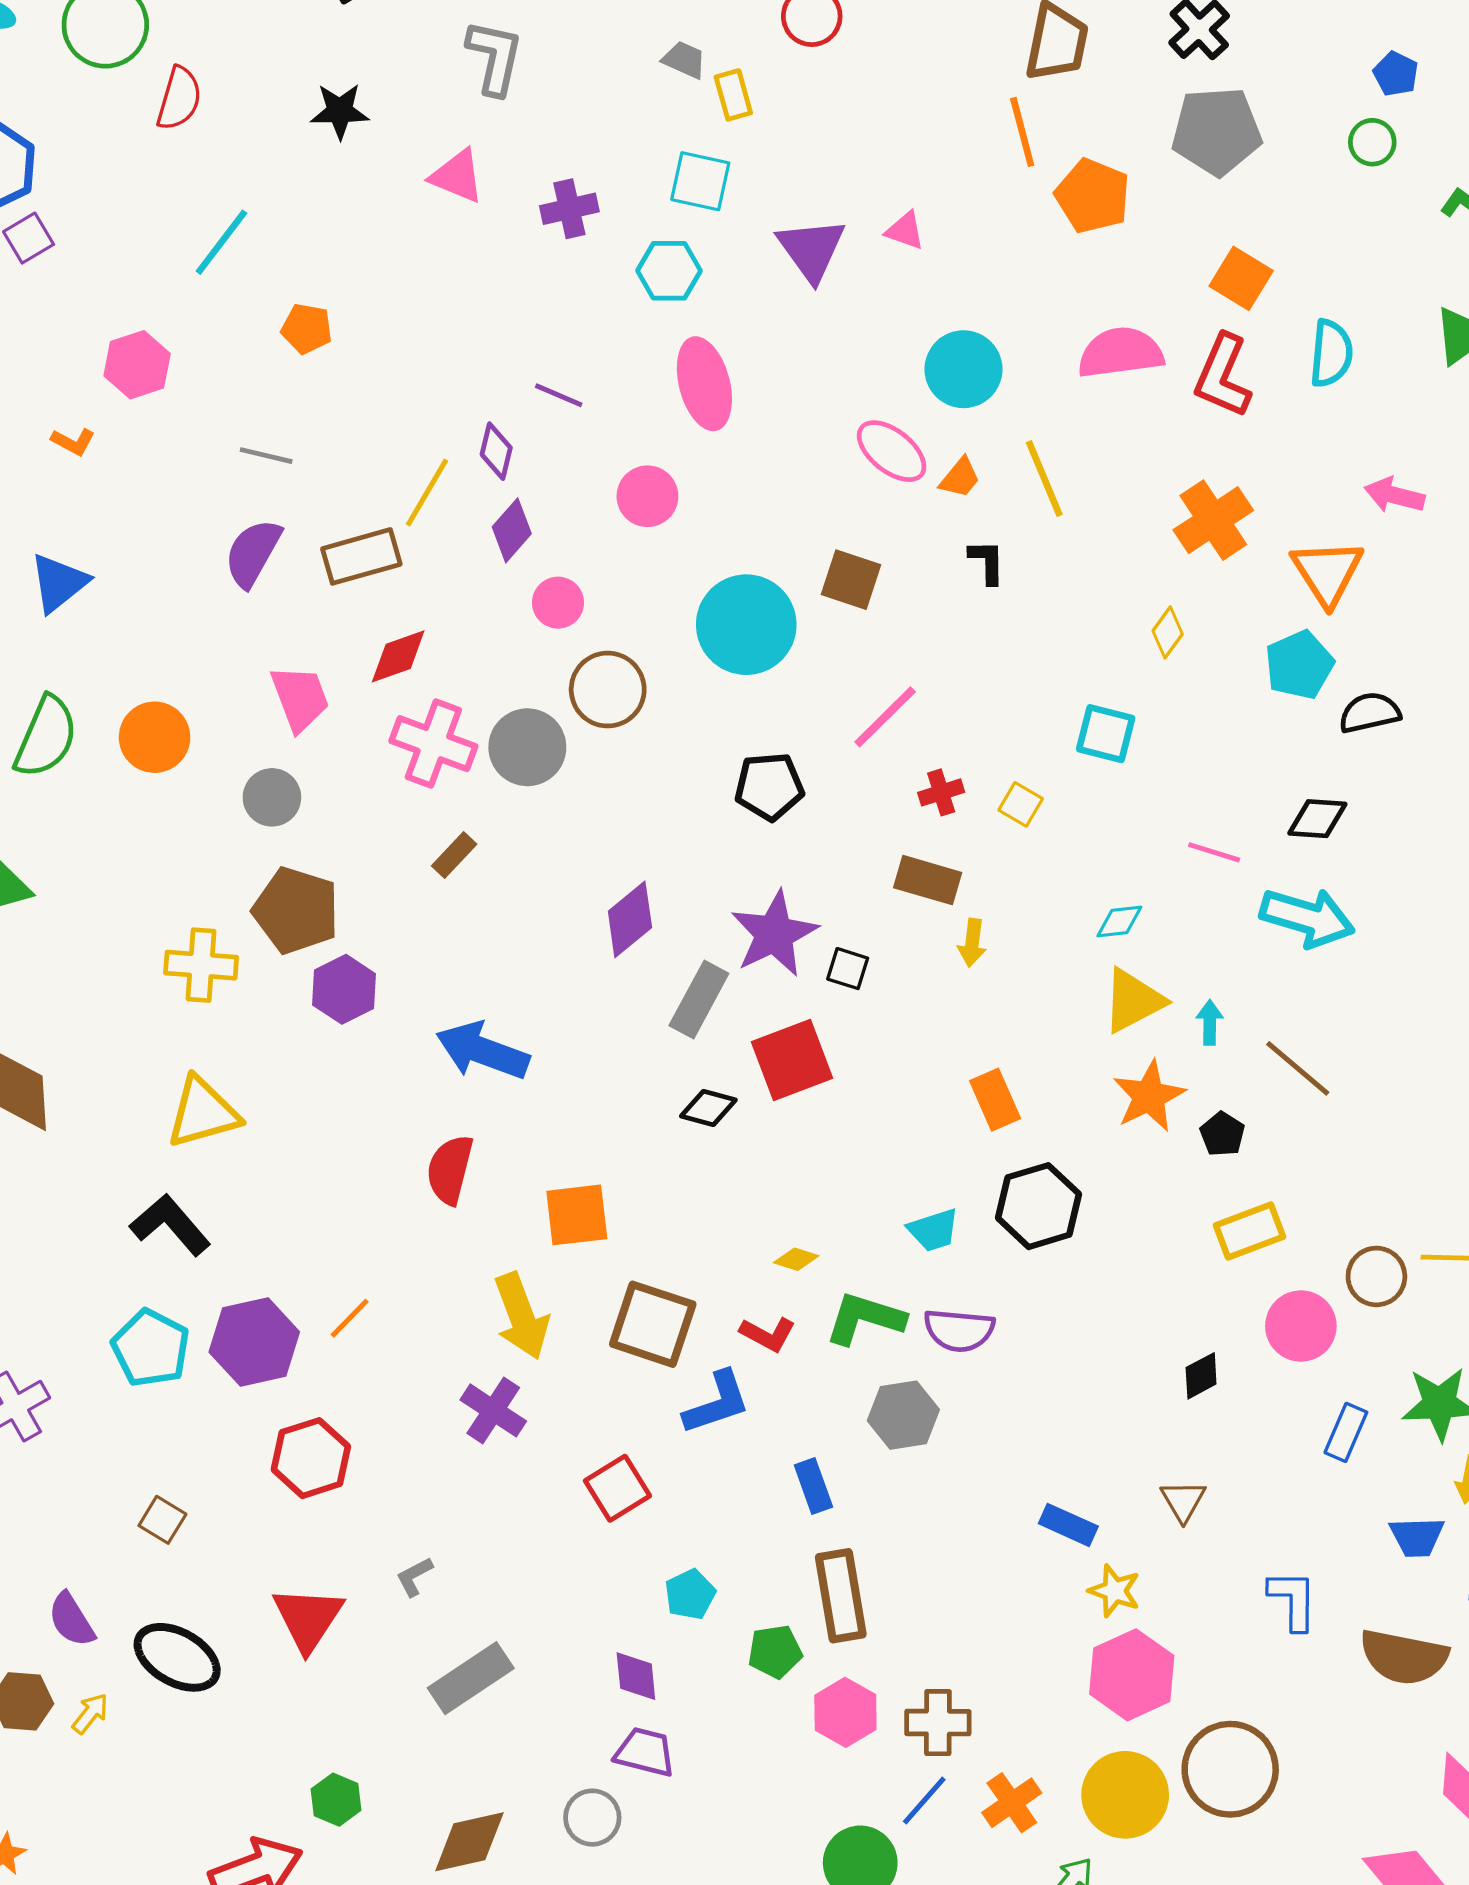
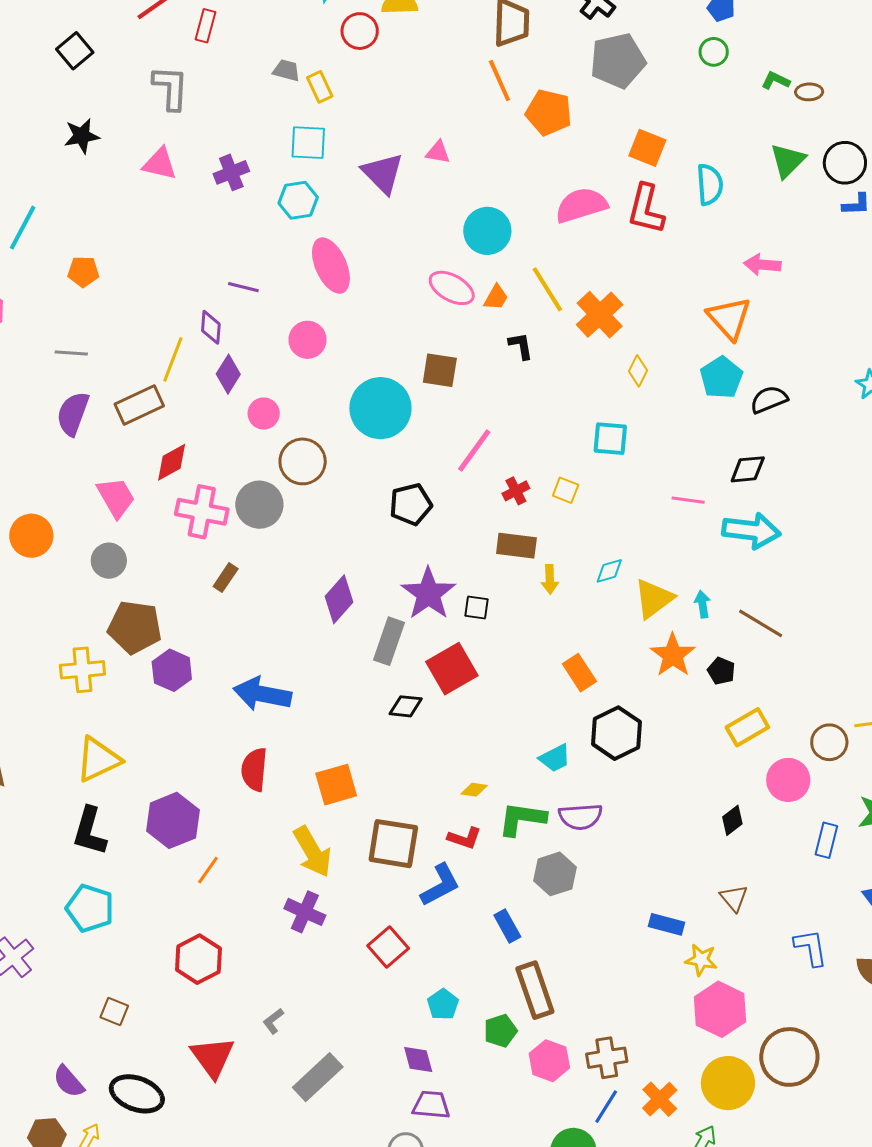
orange cross: (1213, 520) -> (600, 315), moved
cyan diamond: (1119, 921) -> (609, 571), moved
black L-shape: (170, 1225) -> (90, 831), turned -114
purple hexagon: (254, 1342) -> (173, 820), moved

